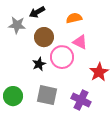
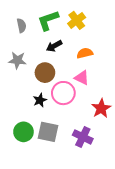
black arrow: (37, 12) -> (54, 46), moved
orange semicircle: (74, 18) -> (85, 53), moved
green circle: (13, 96) -> (23, 132), moved

